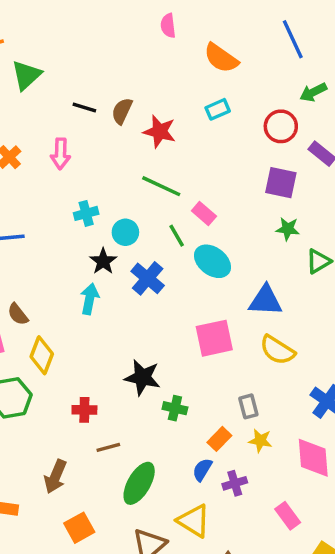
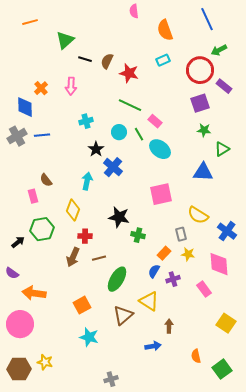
orange semicircle: (221, 58) -> (165, 30), turned 35
green triangle: (26, 75) -> (65, 40), moved
red circle: (281, 126) -> (200, 70), size x1.4
purple square: (281, 183) -> (200, 103), turned -30
cyan circle: (125, 232) -> (119, 132), moved
blue cross: (148, 278) -> (113, 167), moved
cyan arrow: (90, 299) -> (87, 181), moved
blue triangle: (265, 301) -> (203, 172), moved
yellow semicircle: (277, 350) -> (198, 215), moved
yellow diamond: (42, 355) -> (73, 210), moved
brown arrow: (55, 476) -> (73, 257), moved
pink rectangle: (288, 516) -> (204, 289), moved

